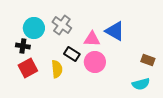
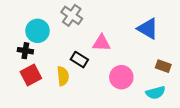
gray cross: (62, 25) -> (72, 15), moved
blue triangle: (115, 31) -> (148, 29), moved
pink circle: (95, 62) -> (121, 77), moved

